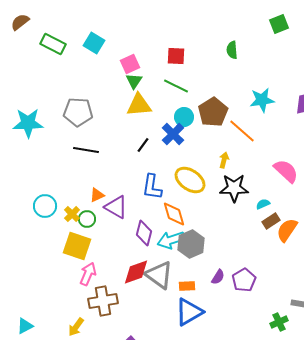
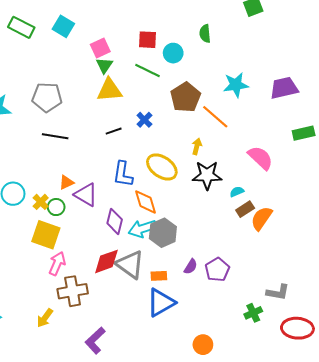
cyan circle: (184, 117) -> (173, 53), moved
blue cross: (173, 134) -> (144, 120), size x0.7
black line: (143, 145) -> (114, 131), turned 35

